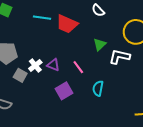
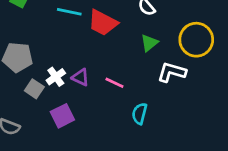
green triangle: (100, 44) -> (149, 43), moved
pink line: (78, 67) -> (114, 83), turned -32
purple square: (64, 91) -> (62, 116), moved

